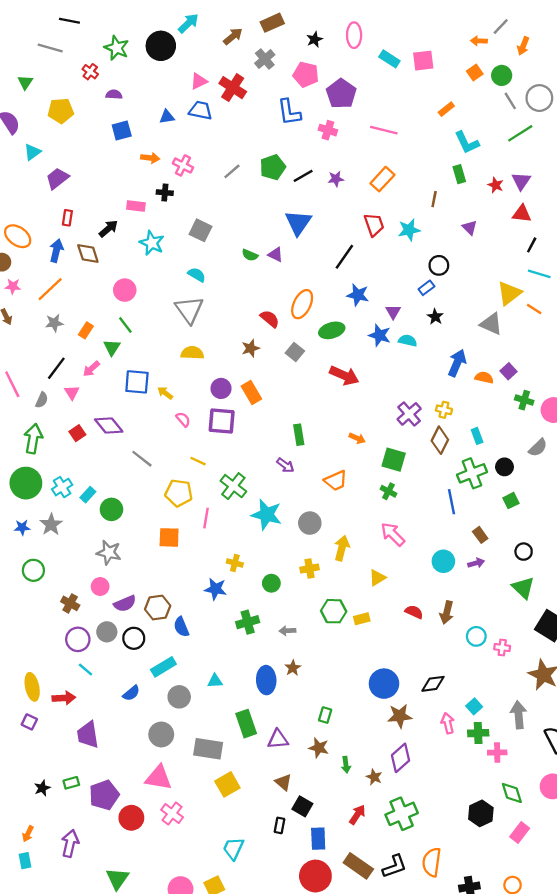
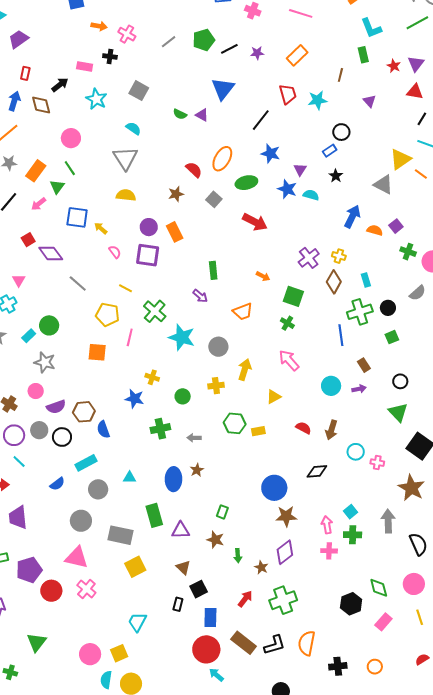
orange rectangle: (86, 330) -> (36, 171), size x1.5
pink triangle: (72, 392) -> (19, 280), moved
red square: (77, 433) -> (28, 240), moved
cyan rectangle: (88, 495) -> (29, 336), moved
black diamond: (433, 684) -> (317, 471), moved
pink cross: (497, 753) -> (329, 551), moved
black square: (302, 806) -> (199, 589), turned 30

